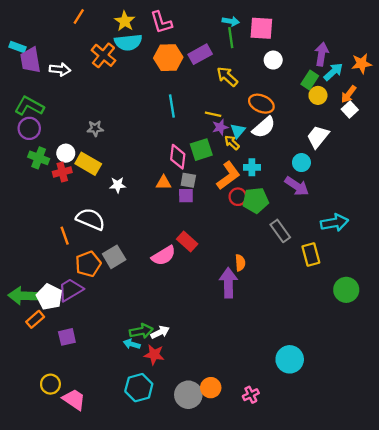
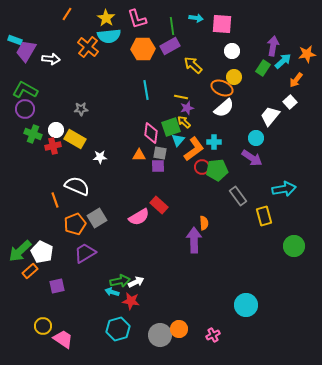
green line: (231, 38) -> (172, 26), moved
purple trapezoid: (30, 60) -> (26, 51), turned 40
yellow circle: (318, 95) -> (234, 77), moved
white square: (350, 110) -> (290, 102), moved
cyan triangle: (238, 131) -> (178, 140), moved
yellow arrow: (232, 143) -> (184, 122), moved
purple trapezoid: (70, 290) -> (85, 253), moved
green arrow: (23, 296) -> (20, 251), turned -45

